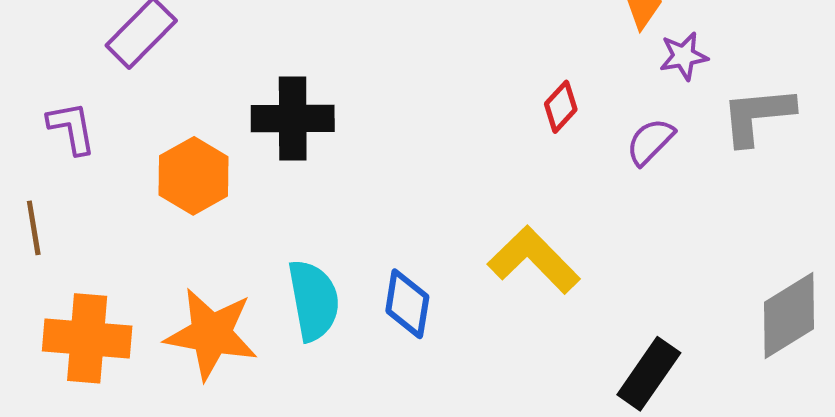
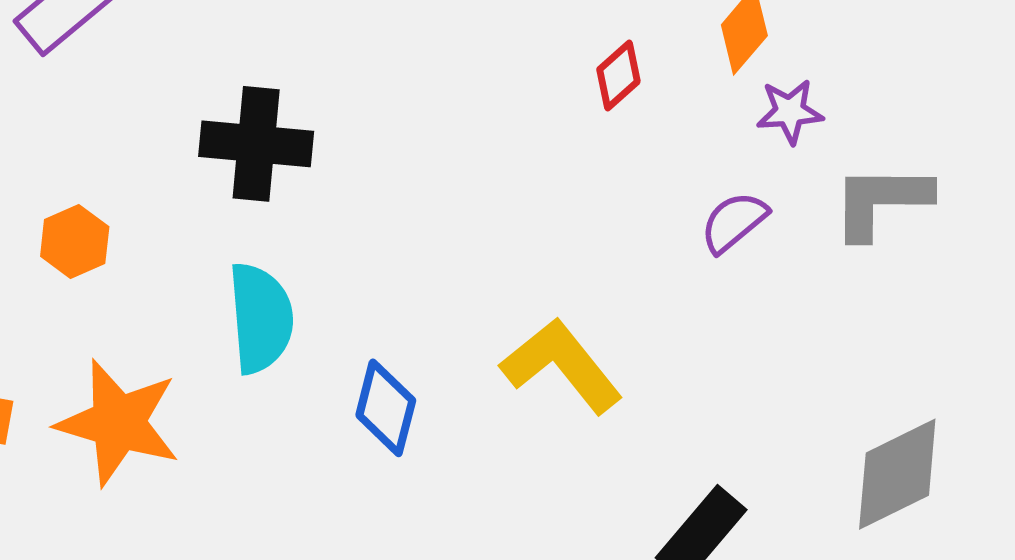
red diamond: (561, 107) -> (618, 76), moved
orange hexagon: (194, 176) -> (75, 241), moved, size x0.7
cyan semicircle: (314, 300) -> (261, 318), moved

